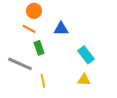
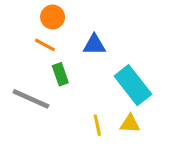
cyan rectangle: (86, 55) -> (133, 85), size x1.4
yellow line: (43, 81) -> (97, 125), moved

